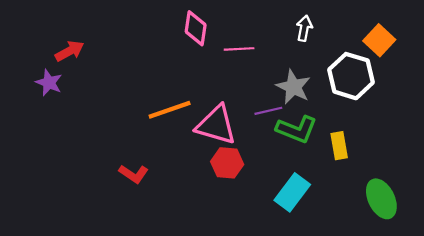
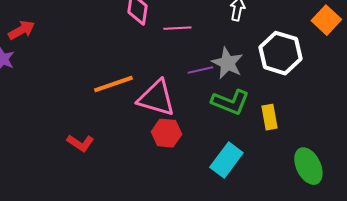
orange square: (379, 40) -> (326, 20), moved
purple line: (268, 111) -> (200, 70), moved

